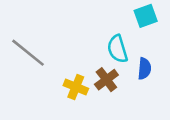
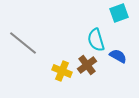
blue semicircle: (144, 69) -> (118, 56), turned -66

